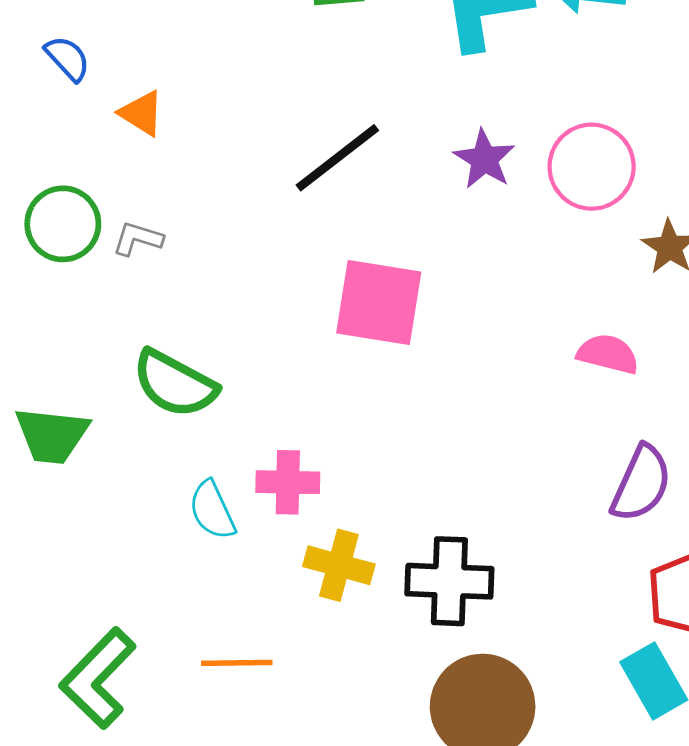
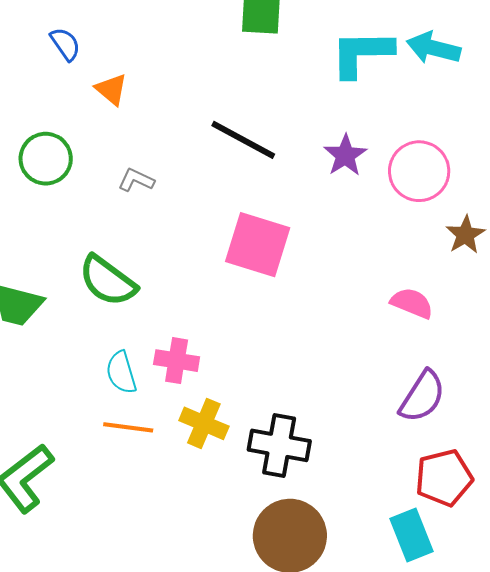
black line: (337, 158) -> (243, 140), turned 58
gray L-shape: (138, 239) -> (136, 180), moved
orange line: (237, 663) -> (128, 427), moved

